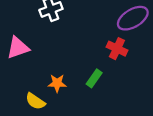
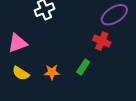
yellow semicircle: (35, 101) -> (21, 73), moved

